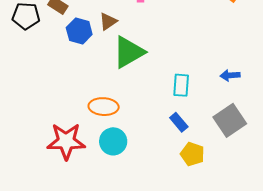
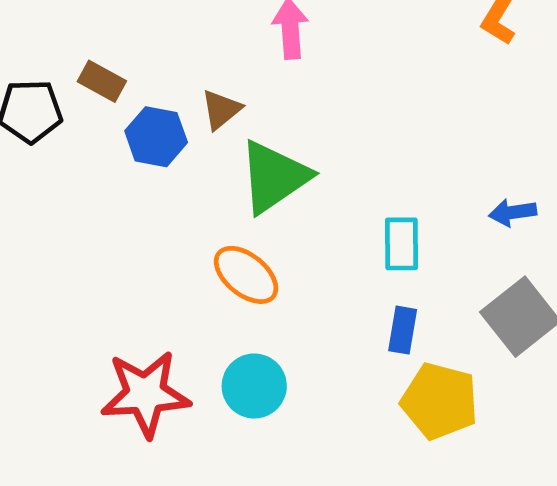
orange ellipse: (104, 107) -> (246, 275), moved, turned 40
blue rectangle: (179, 122) -> (403, 330), turned 54
yellow pentagon: (192, 154) -> (440, 401), size x1.4

